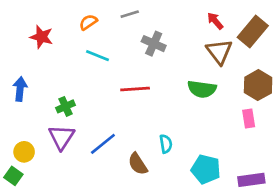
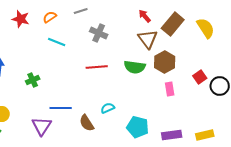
red star: (41, 37) -> (21, 19), moved
brown hexagon: (258, 85) -> (165, 62), moved
red line: (135, 89) -> (97, 67), moved
purple triangle: (61, 137) -> (42, 126), moved
blue line: (103, 144) -> (61, 108), turned 40
cyan semicircle: (166, 144) -> (108, 108), turned -104

